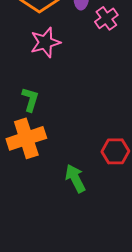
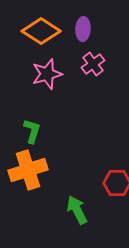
pink cross: (106, 18) -> (93, 64), moved

